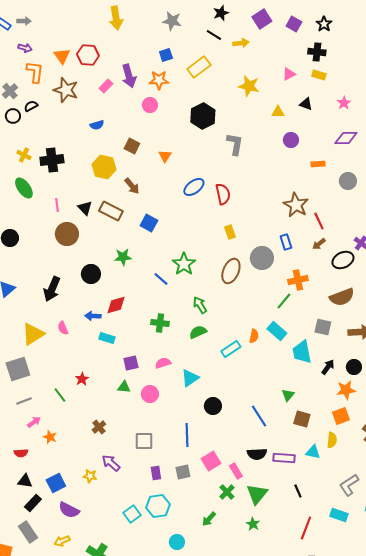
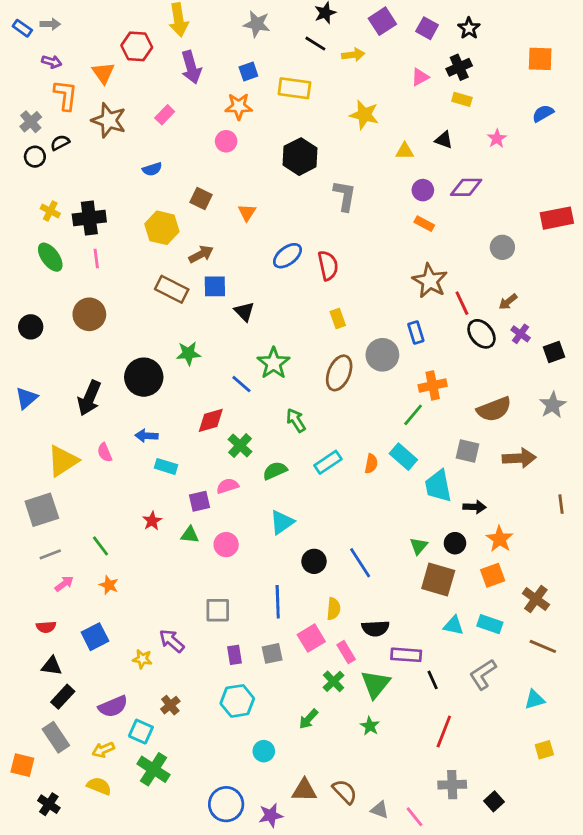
black cross: (317, 52) -> (459, 67), turned -30
red hexagon: (88, 55) -> (137, 46), moved
yellow rectangle: (199, 67) -> (294, 88), turned 45
pink triangle: (289, 74) -> (420, 77), moved
purple arrow: (129, 76) -> (191, 67), moved
purple diamond: (346, 138) -> (466, 187), moved
orange rectangle: (318, 164) -> (424, 224), moved, turned 32
brown arrow: (132, 186) -> (201, 254), turned -78
pink line: (57, 205) -> (96, 258), moved
black triangle: (85, 208) -> (244, 312), moved
blue square: (149, 223) -> (215, 286), moved, turned -30
brown circle: (67, 234) -> (89, 314), moved
brown arrow: (319, 244) -> (508, 302), moved
black ellipse: (343, 260) -> (481, 334), moved, turned 75
black circle: (91, 274) -> (144, 377), size x1.4
red diamond: (116, 305) -> (211, 420), moved
green cross: (160, 323) -> (240, 445), turned 36
green semicircle: (198, 332) -> (275, 471), moved
cyan rectangle: (231, 349) -> (328, 462), moved
pink semicircle: (163, 363) -> (227, 486), moved
black arrow: (328, 367) -> (475, 507), turned 56
black circle: (354, 367) -> (455, 543), moved
red star: (82, 379) -> (152, 521), moved
orange star: (346, 390) -> (500, 539), turned -30
blue line: (259, 416) -> (360, 563), moved
brown square: (302, 419) -> (438, 579), size x1.4
brown cross: (99, 427) -> (170, 705), moved
orange star: (50, 437) -> (109, 585), moved
yellow semicircle: (332, 440) -> (334, 609), moved
purple rectangle: (284, 458) -> (406, 655), moved
blue square: (56, 483) -> (95, 637), moved
gray L-shape: (349, 485) -> (483, 674), moved
purple semicircle: (69, 510) -> (113, 706), turned -50
cyan square: (132, 514) -> (141, 732), moved, turned -30
cyan rectangle: (339, 515) -> (490, 624), moved

